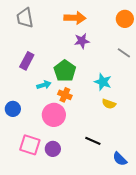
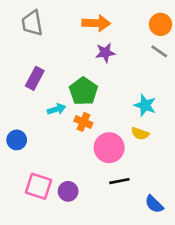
gray line: (124, 53) -> (159, 51), moved
cyan star: (103, 82) -> (145, 105), moved
pink circle: (54, 115) -> (109, 148), moved
black line: (93, 141) -> (119, 181), turned -35

